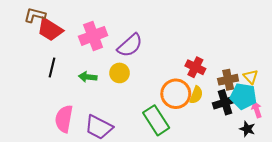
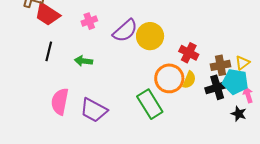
pink cross: (93, 36) -> (89, 21), size x0.6
yellow circle: (120, 73) -> (150, 36), moved, size x1.4
yellow triangle: (251, 77) -> (243, 63), turned 35

